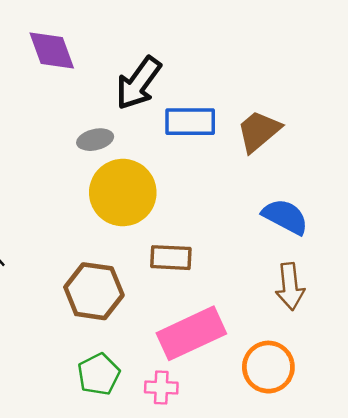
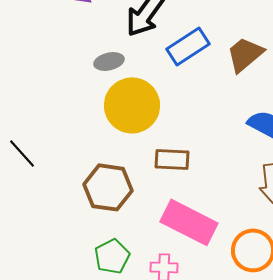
blue rectangle: (190, 122) -> (188, 46), turned -33
pink rectangle: (191, 333) -> (189, 222), turned 52

